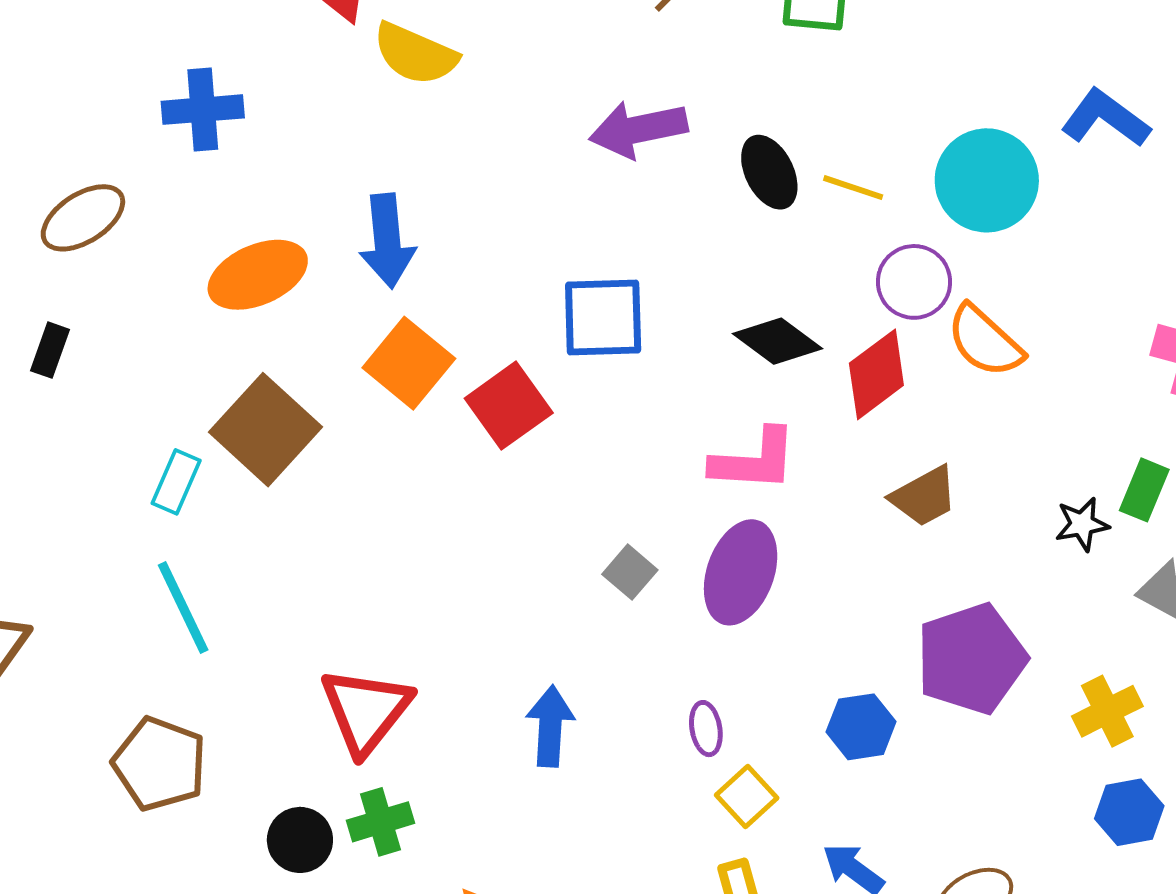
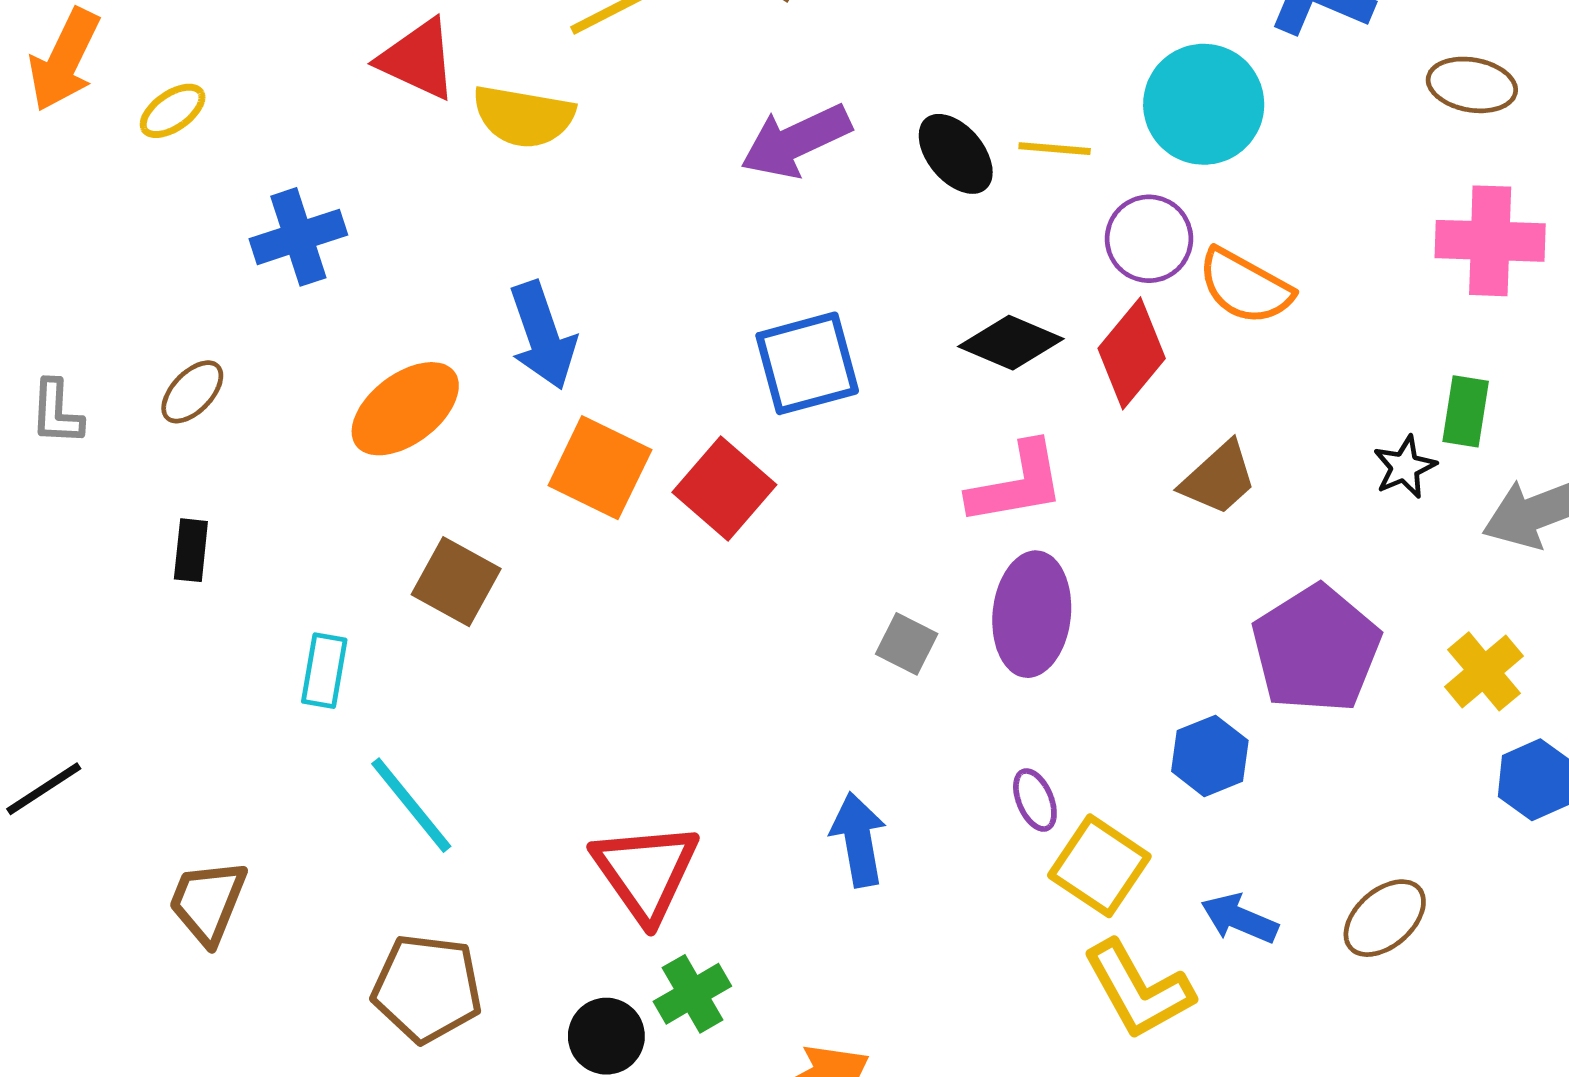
brown ellipse: (83, 218) -> (192, 392), size x0.7
brown square: (265, 430) -> (456, 582), size x0.7
cyan rectangle: (176, 482) -> (324, 671), moved
yellow square: (747, 796) -> (1099, 866), size x1.4

